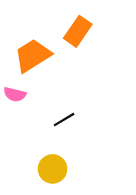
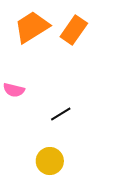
orange trapezoid: (33, 55) -> (32, 27), moved

